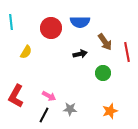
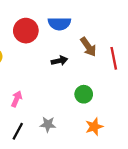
green circle: (103, 73) -> (84, 94), moved
pink arrow: (49, 96) -> (17, 99), moved, turned -96

